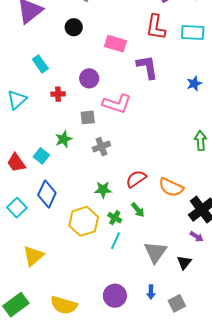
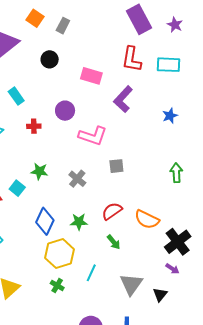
purple L-shape: (147, 67) -> (123, 99), turned -128
gray square: (88, 117) -> (116, 166), moved
green star: (64, 139) -> (39, 171), turned 30
gray cross: (101, 147) -> (77, 179), turned -30
blue diamond: (47, 194) -> (45, 221), moved
green cross: (115, 218) -> (57, 285), moved

